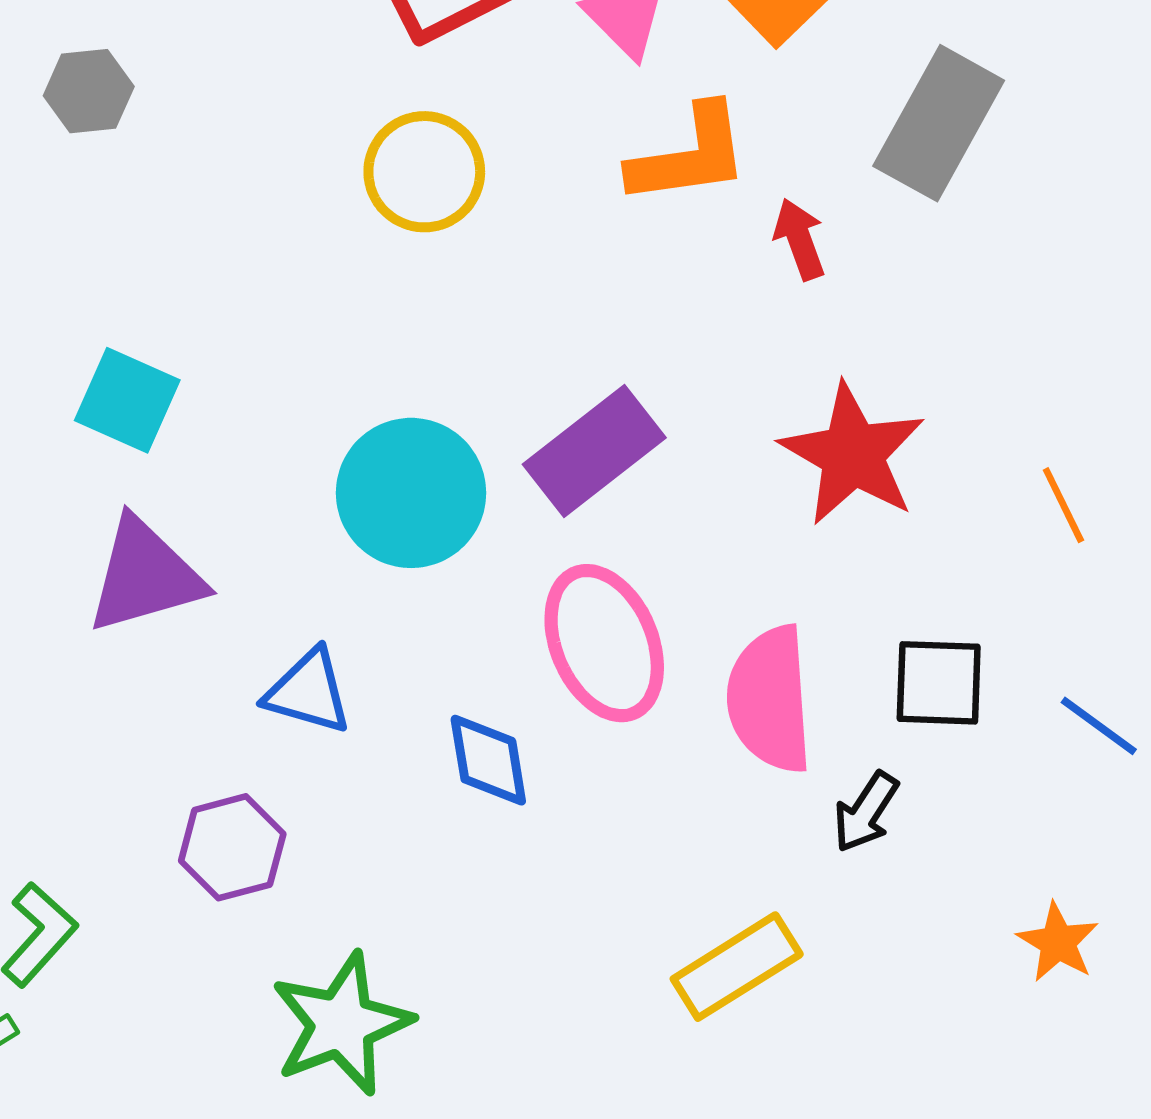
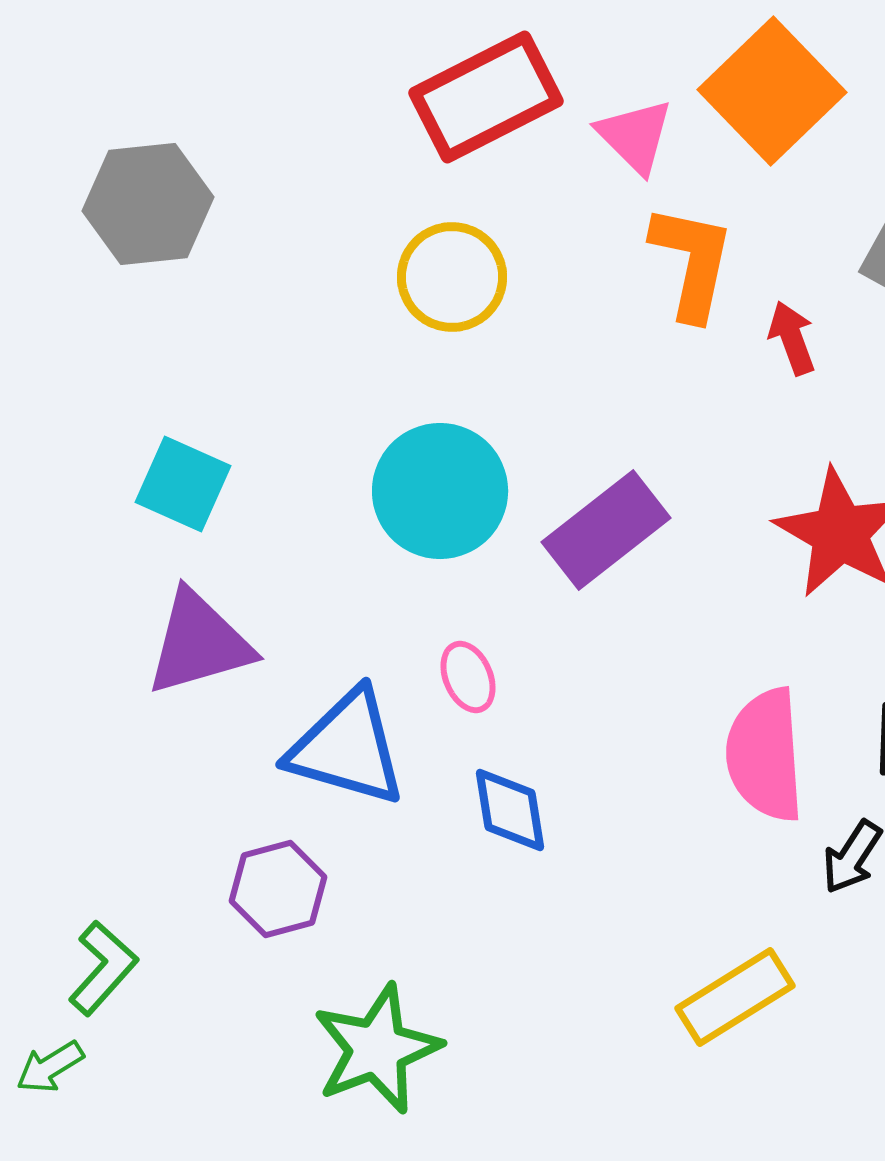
gray hexagon: (89, 91) -> (148, 204), size x1.6
orange L-shape: (689, 155) -> (692, 262), turned -70
cyan circle: (411, 493) -> (440, 491), moved
pink ellipse: (604, 643) -> (468, 677), moved, size x0.5
blue triangle: (308, 692) -> (347, 748), size x1.5

